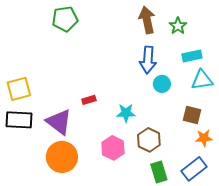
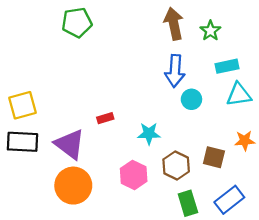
brown square: (192, 115) -> (214, 157), moved
orange star: (204, 138) -> (245, 141), moved

